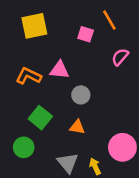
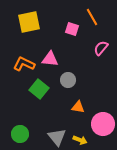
green square: (40, 118) -> (39, 89), moved
orange triangle: (77, 127) -> (78, 107), moved
green circle: (24, 147) -> (20, 134), moved
yellow arrow: (95, 166) -> (80, 140), turned 136

